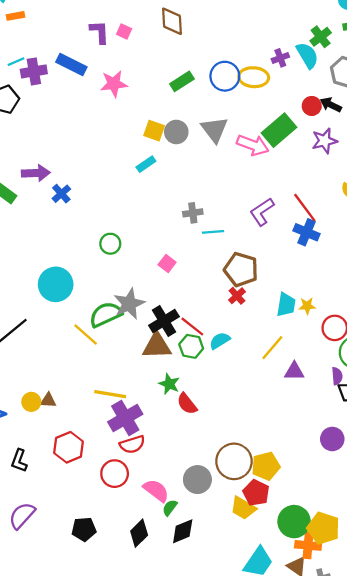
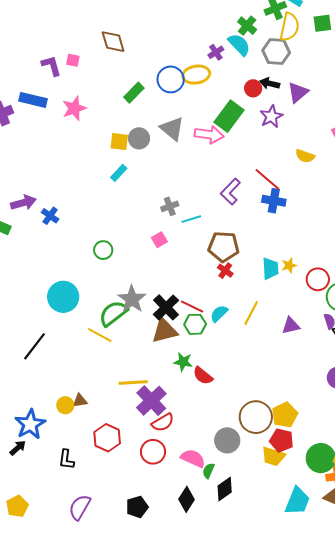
pink square: (167, 263) -> (159, 240), moved, turned 35
yellow line: (272, 348) -> (251, 313), moved

